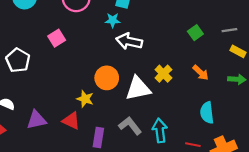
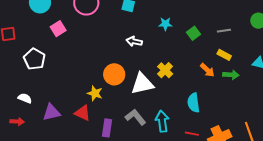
cyan star: (113, 20) -> (165, 24), moved
pink square: (57, 38) -> (58, 29), moved
white arrow: (129, 41) -> (134, 41), size x0.7
yellow rectangle: (238, 51) -> (224, 55), moved
orange arrow: (201, 73) -> (207, 70), moved
cyan semicircle: (207, 113) -> (193, 103), moved

